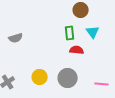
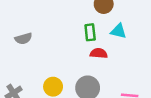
cyan triangle: (93, 32) -> (118, 31), turned -40

